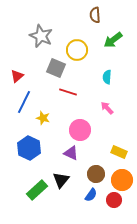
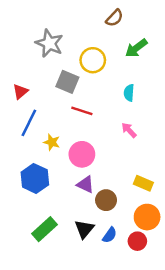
brown semicircle: (95, 15) -> (114, 18), turned -133
pink circle: (80, 130) -> (82, 154), moved
brown circle: (96, 174) -> (106, 200), moved
black triangle: (61, 180) -> (84, 229), moved

